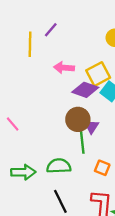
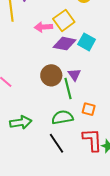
yellow square: (98, 74) -> (64, 20), moved
brown circle: (78, 119) -> (51, 75), moved
green semicircle: (59, 166) -> (62, 117), moved

